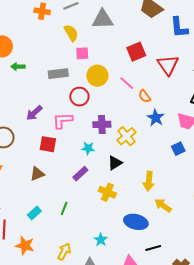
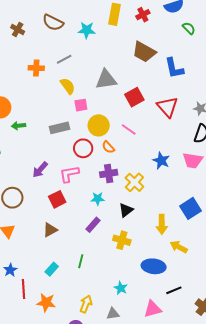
gray triangle: (103, 19) -> (106, 80), moved
orange semicircle: (145, 96) -> (108, 147), moved
red square: (48, 144) -> (57, 199), turned -30
blue square: (178, 149) -> (191, 208), moved, size x1.5

